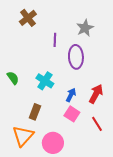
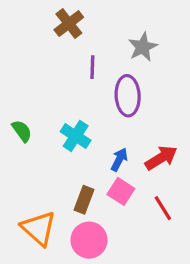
brown cross: (28, 18) -> (69, 24), moved
red arrow: (96, 94) -> (161, 158), turned 30
brown rectangle: (35, 112) -> (84, 200), moved
orange triangle: (23, 136) -> (39, 228), turned -30

